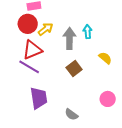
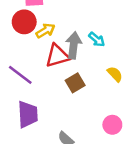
cyan arrow: (88, 32) -> (97, 39), turned 128
red triangle: (32, 50) -> (57, 56), moved

